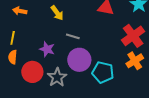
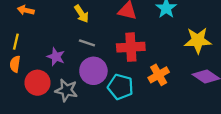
yellow arrow: (57, 13) -> (81, 14), moved
red cross: (133, 36) -> (131, 47), moved, turned 30
gray star: (57, 77) -> (66, 90), turned -30

